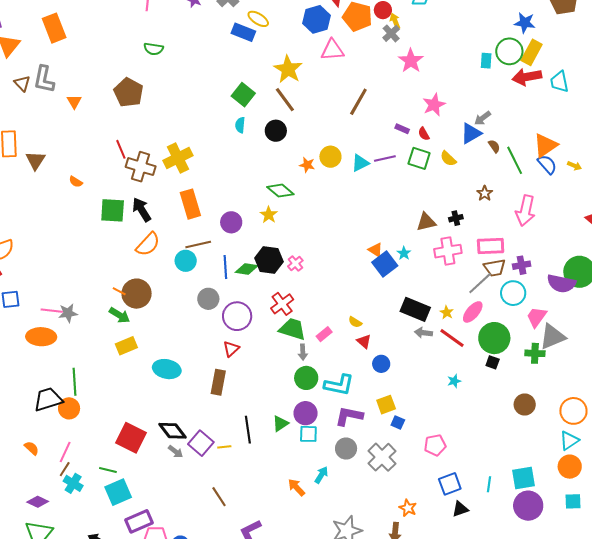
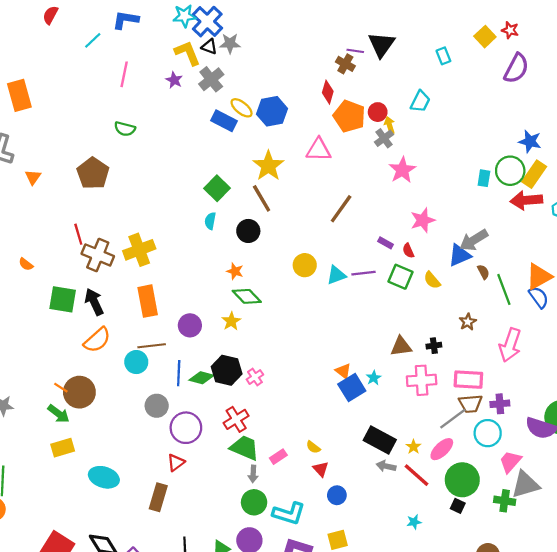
blue hexagon: (317, 19) -> (272, 111), moved
gray arrow: (483, 118) -> (474, 240), size x1.5
orange star: (307, 165) -> (235, 271), moved

